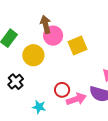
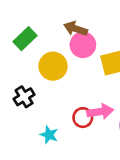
brown arrow: (46, 24) -> (76, 29), turned -66
pink arrow: (76, 99) -> (100, 112), moved

